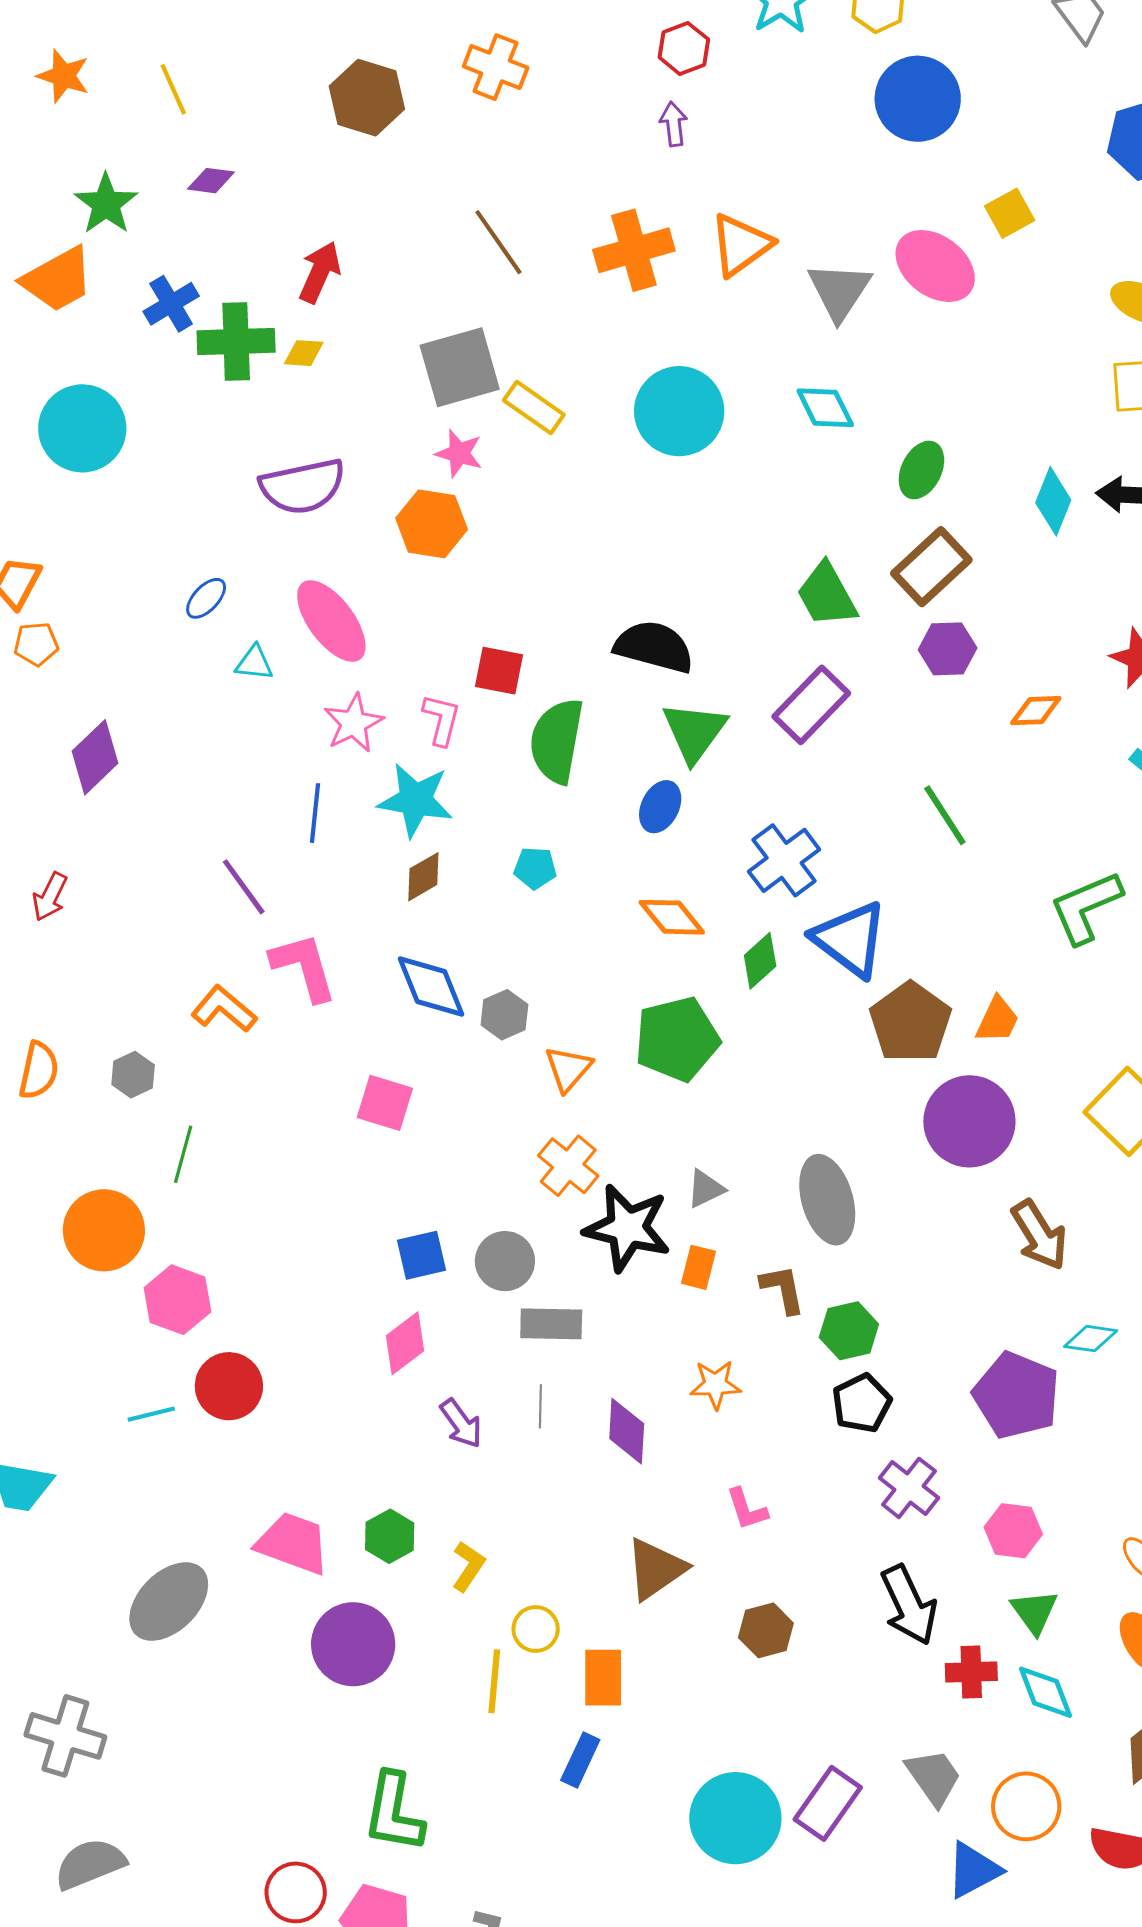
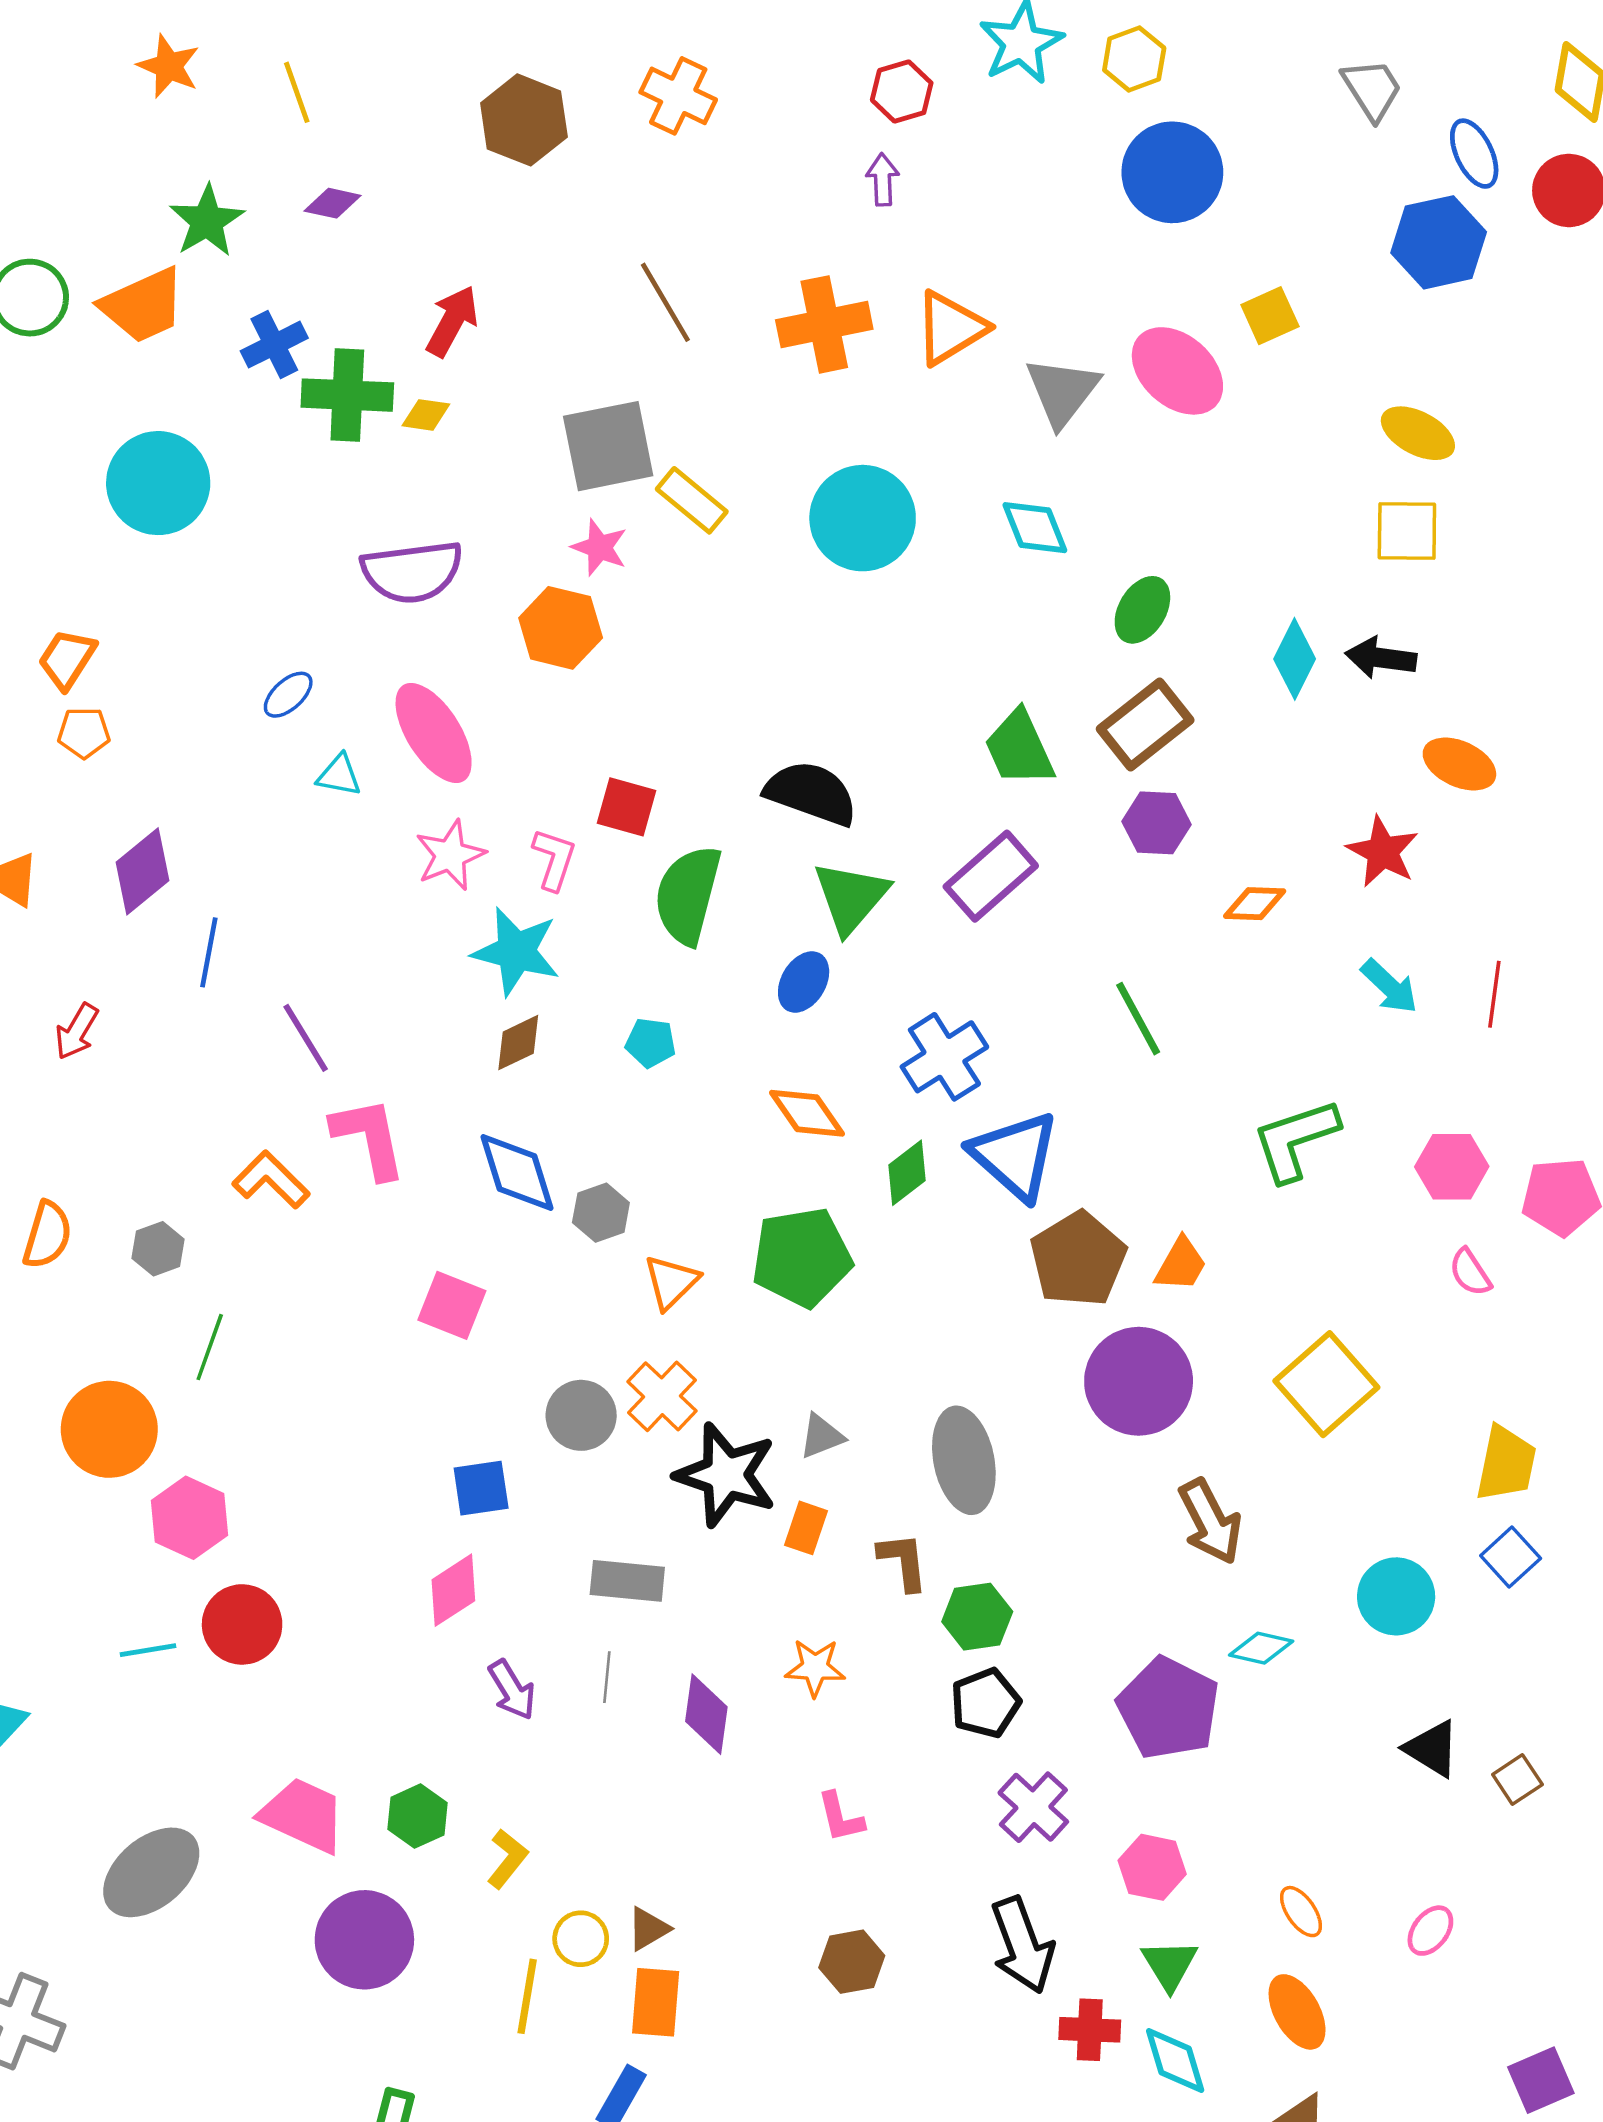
blue line: (315, 813) -> (209, 952), moved
gray circle: (505, 1261) -> (581, 1415), moved
brown triangle: (656, 1569) -> (648, 1929), moved, size x0.6

